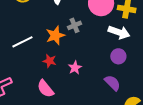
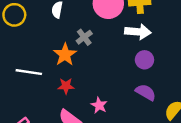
white line: (22, 42) -> (29, 72), turned 50
pink star: (75, 68) -> (99, 105), moved

